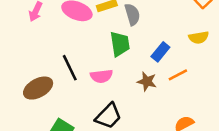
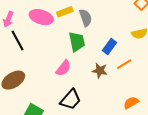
black line: (70, 68) -> (17, 40), moved
pink semicircle: (101, 76) -> (63, 68), turned -42

